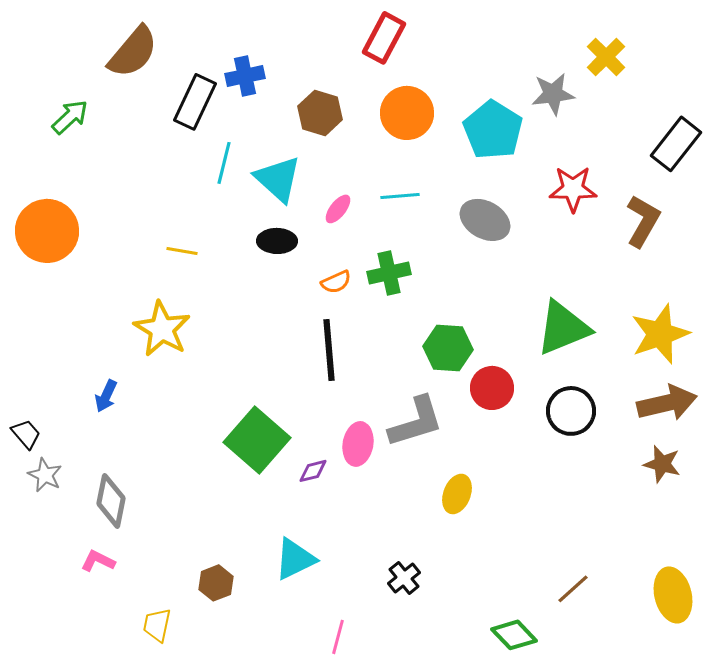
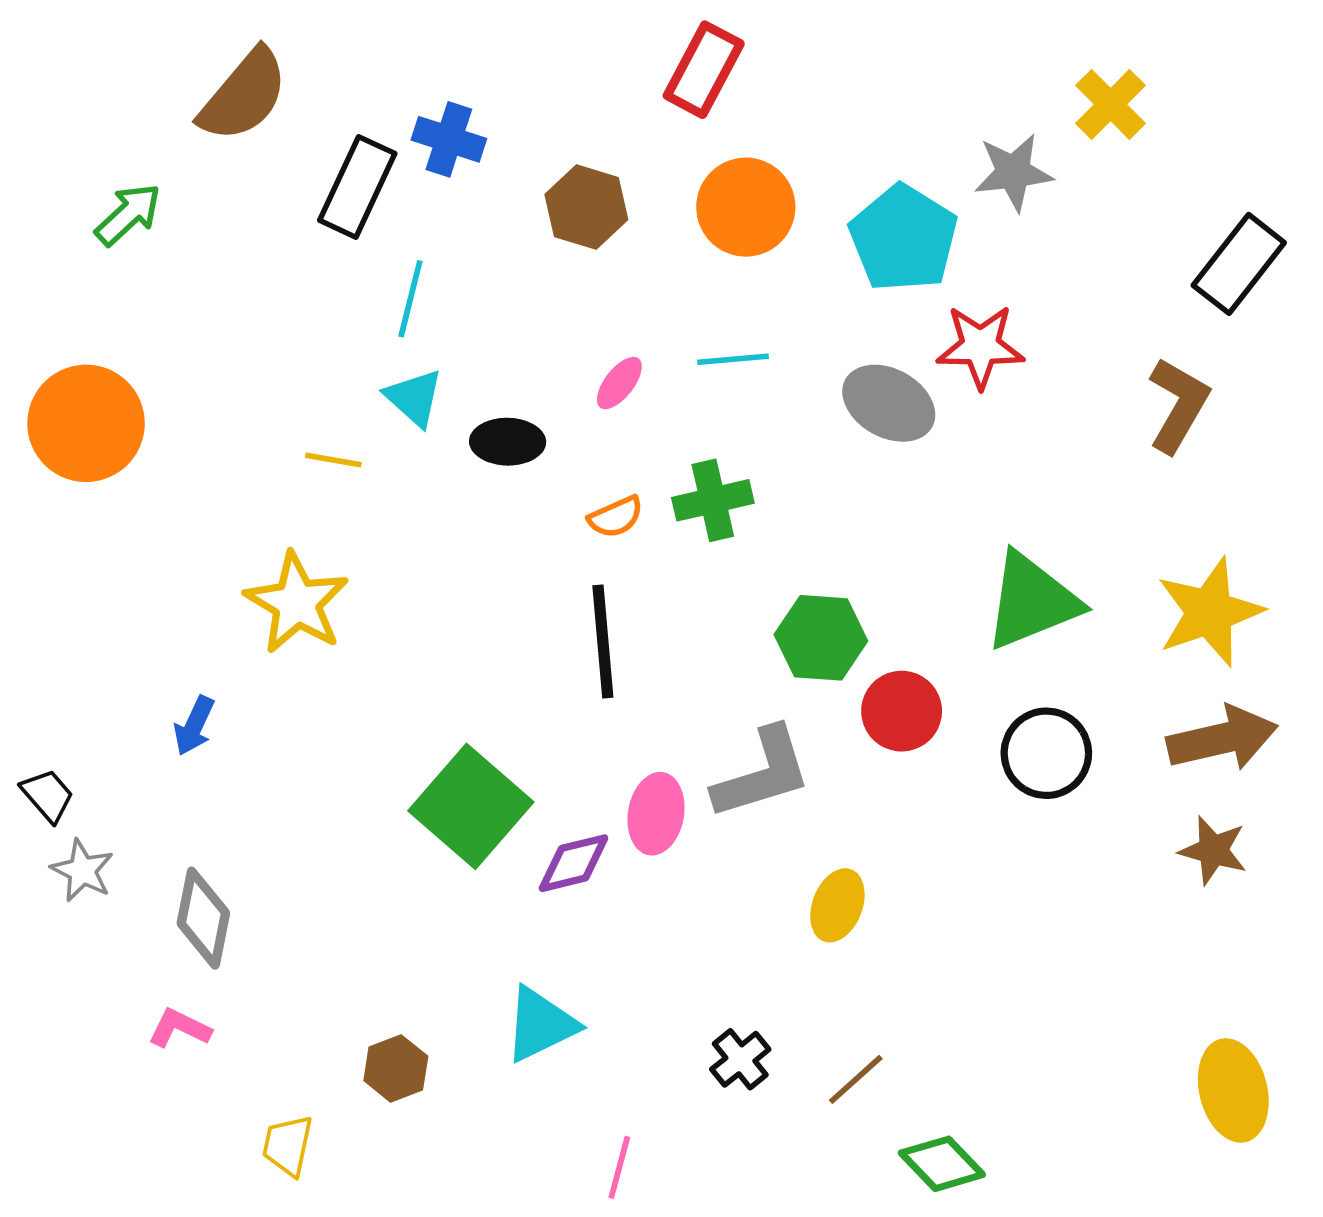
blue cross: (245, 76) -> (449, 139), turned 30
cyan triangle: (278, 179) -> (414, 398), moved, size x0.7
red star: (573, 189) -> (980, 346), moved
purple diamond: (313, 471) -> (574, 863), size x1.4
brown line: (573, 589) -> (856, 1079), moved

